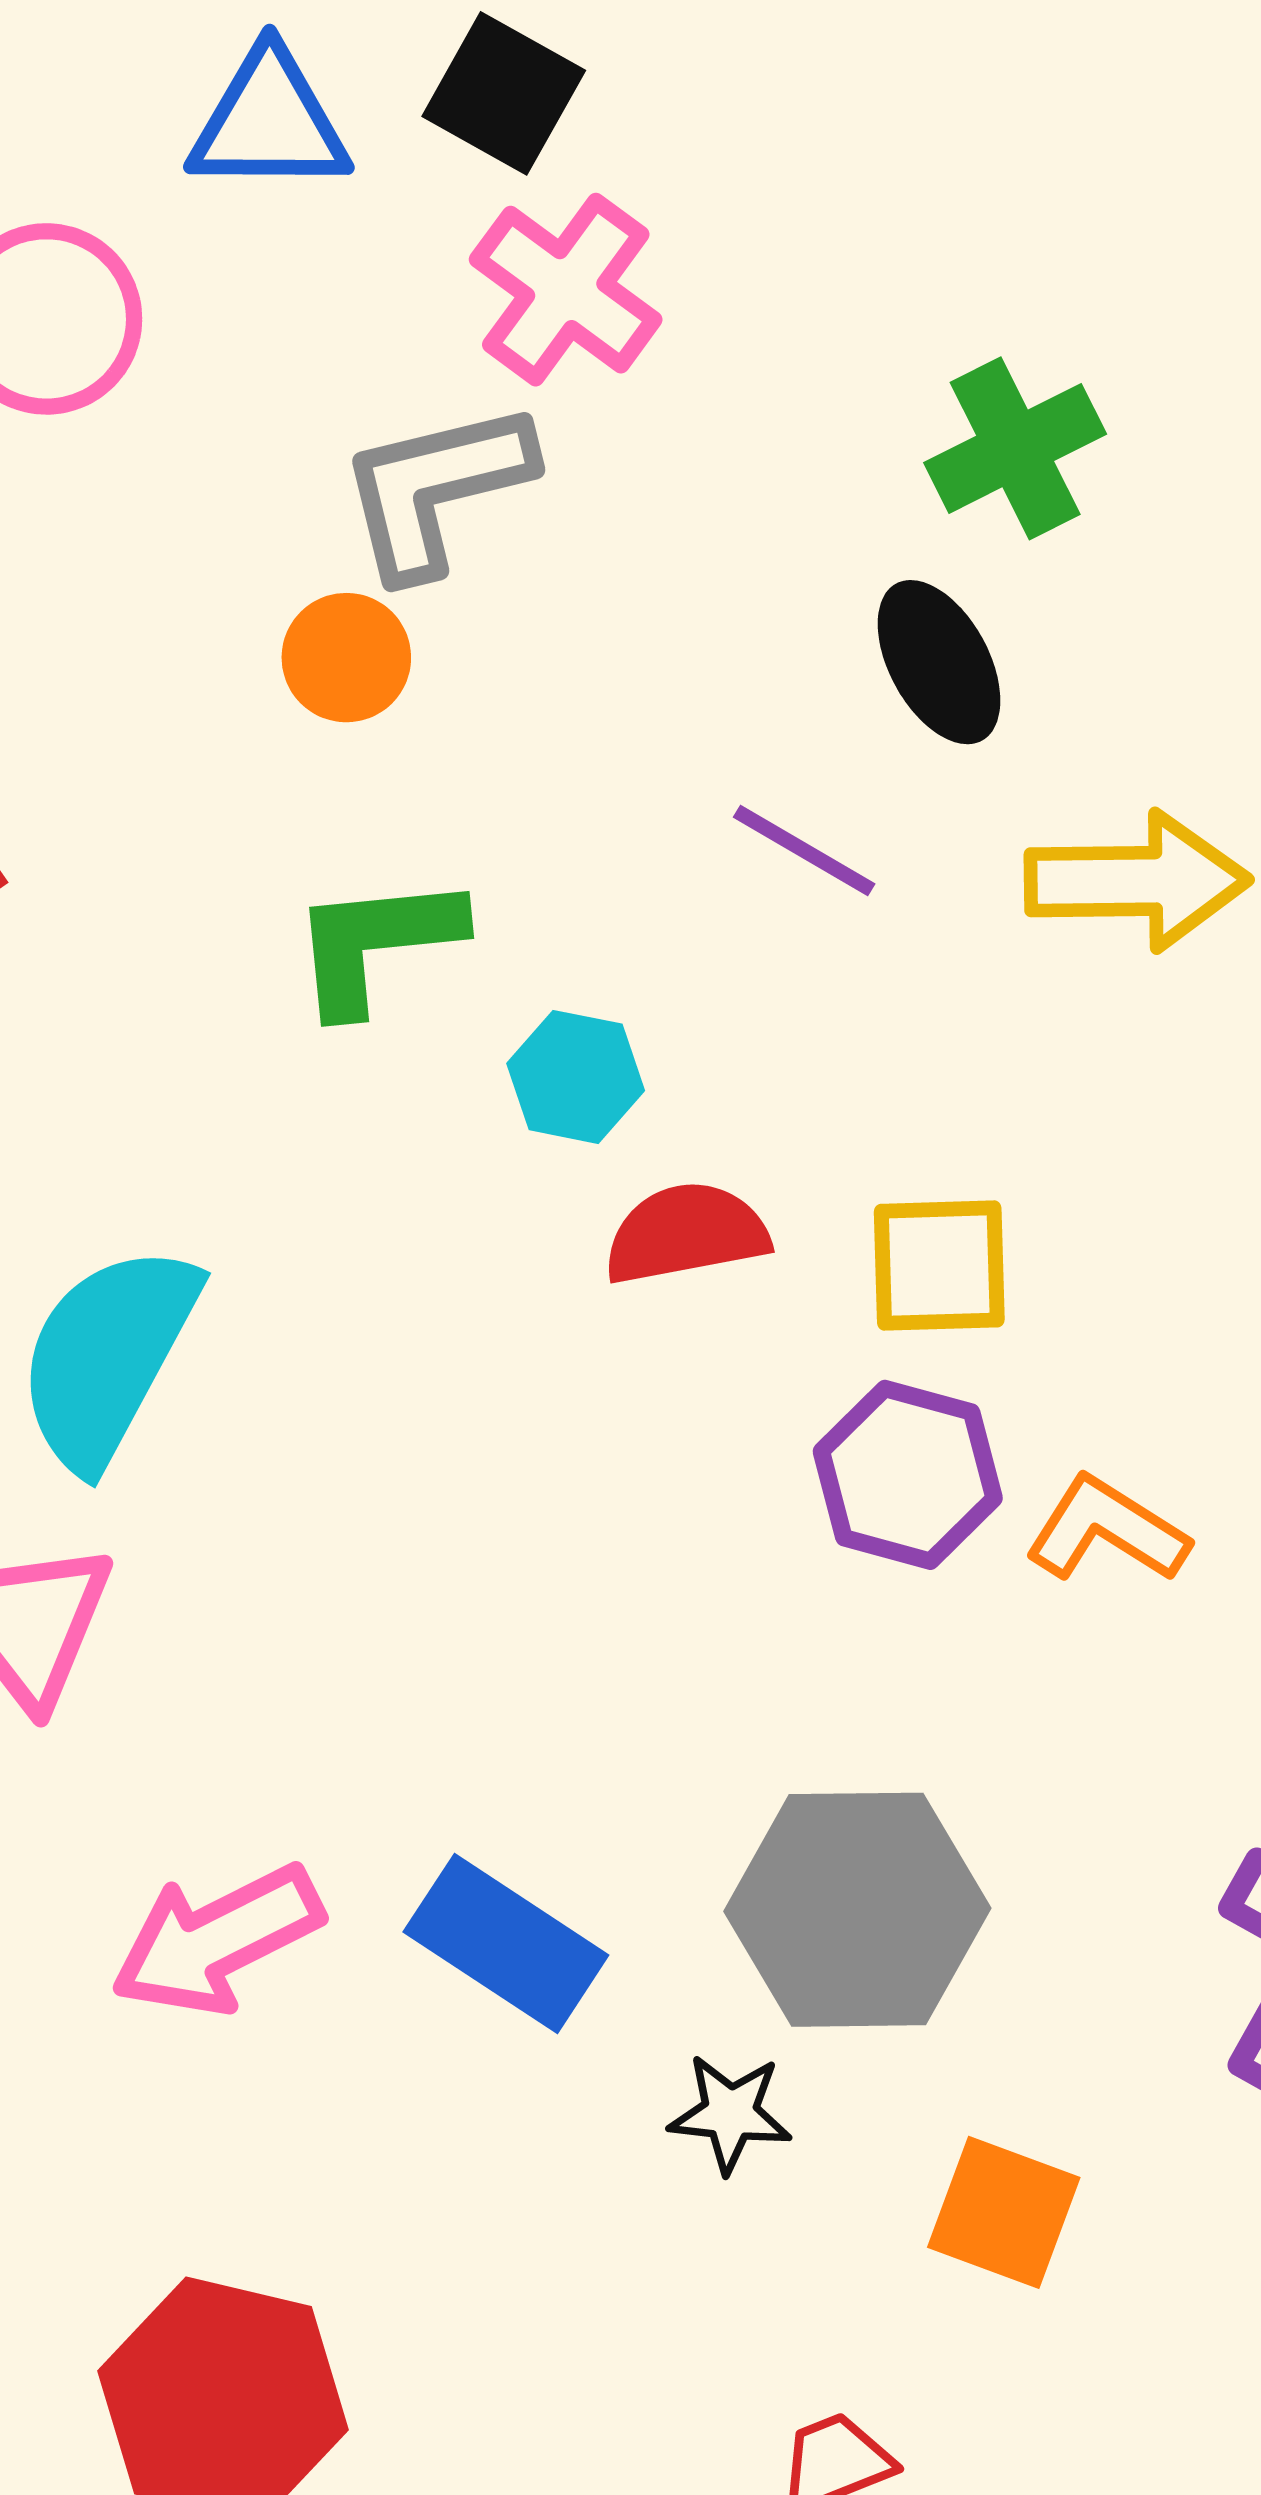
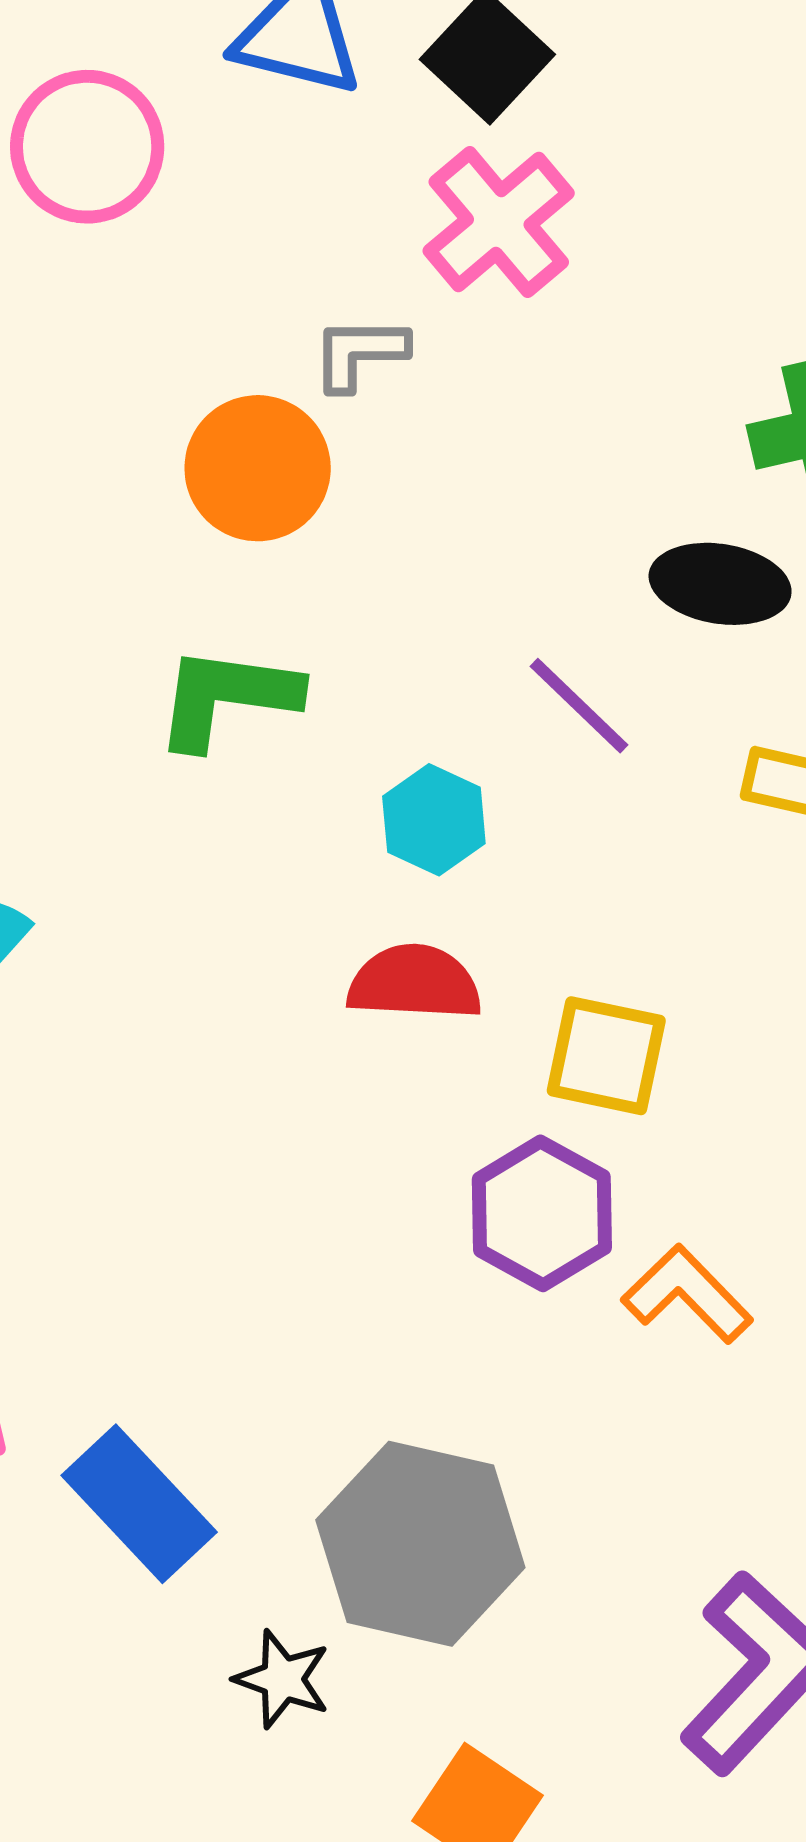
gray L-shape: (436, 489) -> (359, 353), size x0.6
orange circle: (346, 658) -> (258, 468), size x1.4
black ellipse: (939, 662) -> (720, 584), turned -66
cyan hexagon: (576, 1077) -> (434, 820), moved

